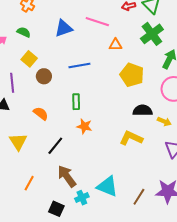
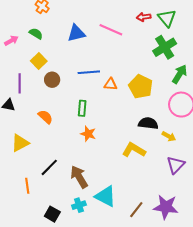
orange triangle: (115, 45) -> (110, 84), moved
yellow triangle: (18, 142) -> (20, 143), turned 30
black line: (55, 146) -> (49, 167), moved
brown arrow: (67, 176) -> (79, 177), moved
orange line: (29, 183) -> (27, 186), turned -42

